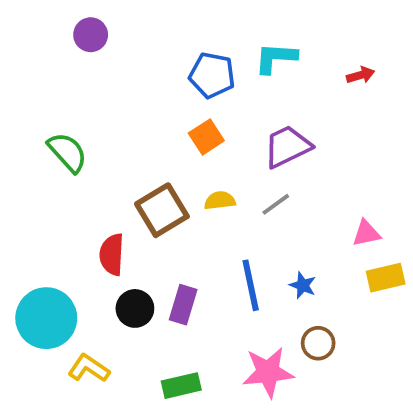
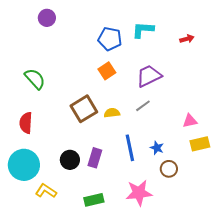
yellow semicircle: (220, 201) -> (112, 113), moved
red semicircle: (112, 254) -> (26, 123), moved
brown circle: (318, 343) -> (169, 169), moved

